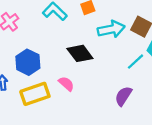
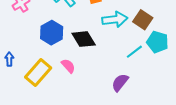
blue hexagon: (28, 62) -> (52, 33), moved
yellow rectangle: (35, 94) -> (38, 72), turned -36

